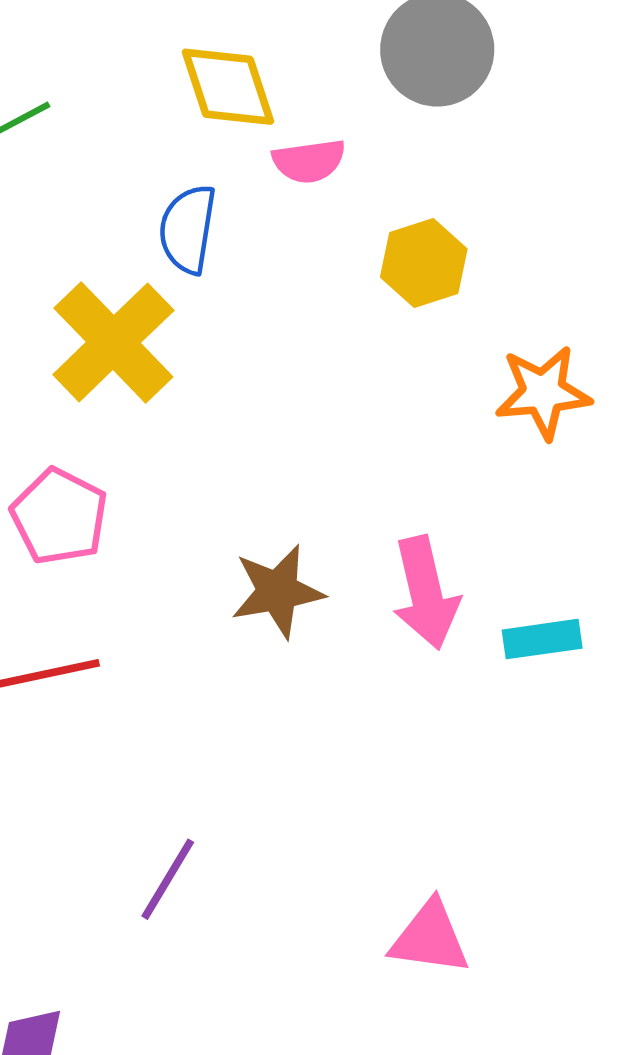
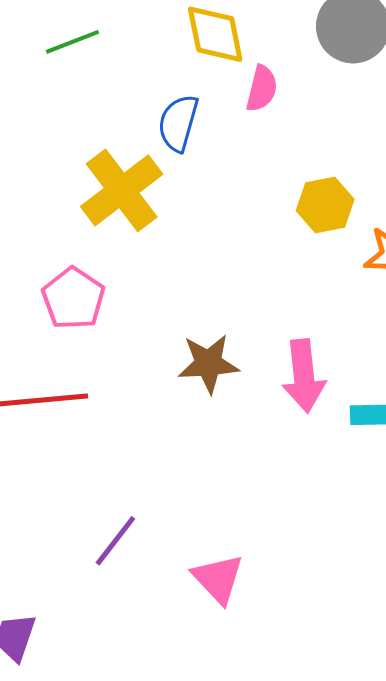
pink semicircle: (309, 161) -> (262, 88), turned -75
yellow hexagon: (424, 263) -> (325, 205), moved
pink triangle: (430, 938) -> (218, 579), moved, turned 32

